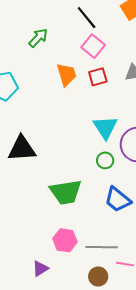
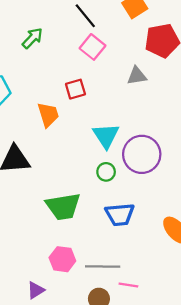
orange trapezoid: (66, 74) -> (48, 115), moved
red square: (98, 77) -> (75, 89), moved
blue trapezoid: (118, 200) -> (120, 215), turned -44

